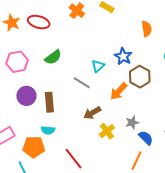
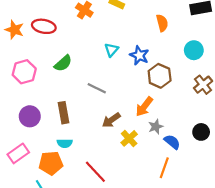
cyan triangle: (98, 66) -> (111, 50), moved
orange arrow: (119, 91) -> (144, 107), moved
purple circle: (26, 96) -> (30, 116), moved

